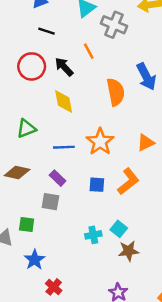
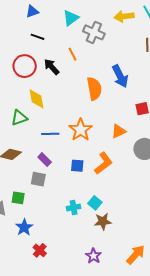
yellow diamond: (64, 102) -> (36, 99), moved

